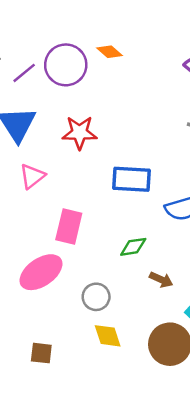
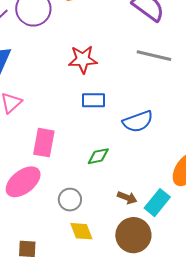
red star: (80, 133) -> (83, 59), moved
blue rectangle: (132, 179) -> (94, 100), size x0.7
brown arrow: (161, 280) -> (127, 198), moved

